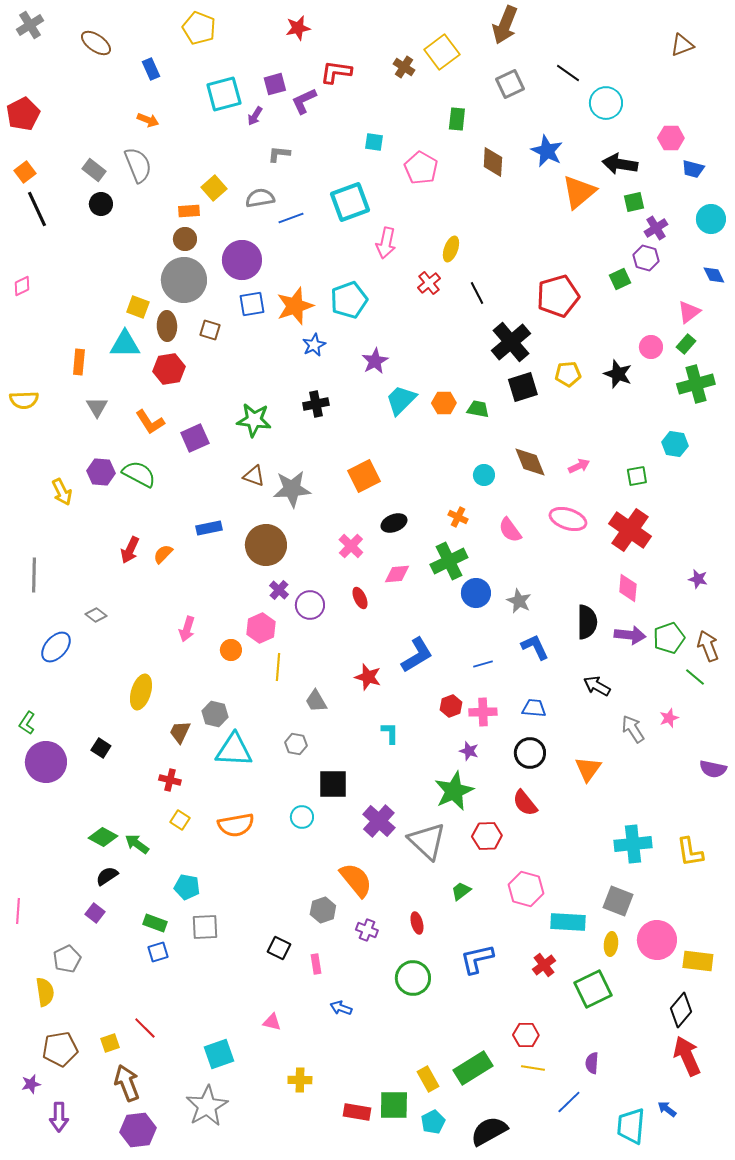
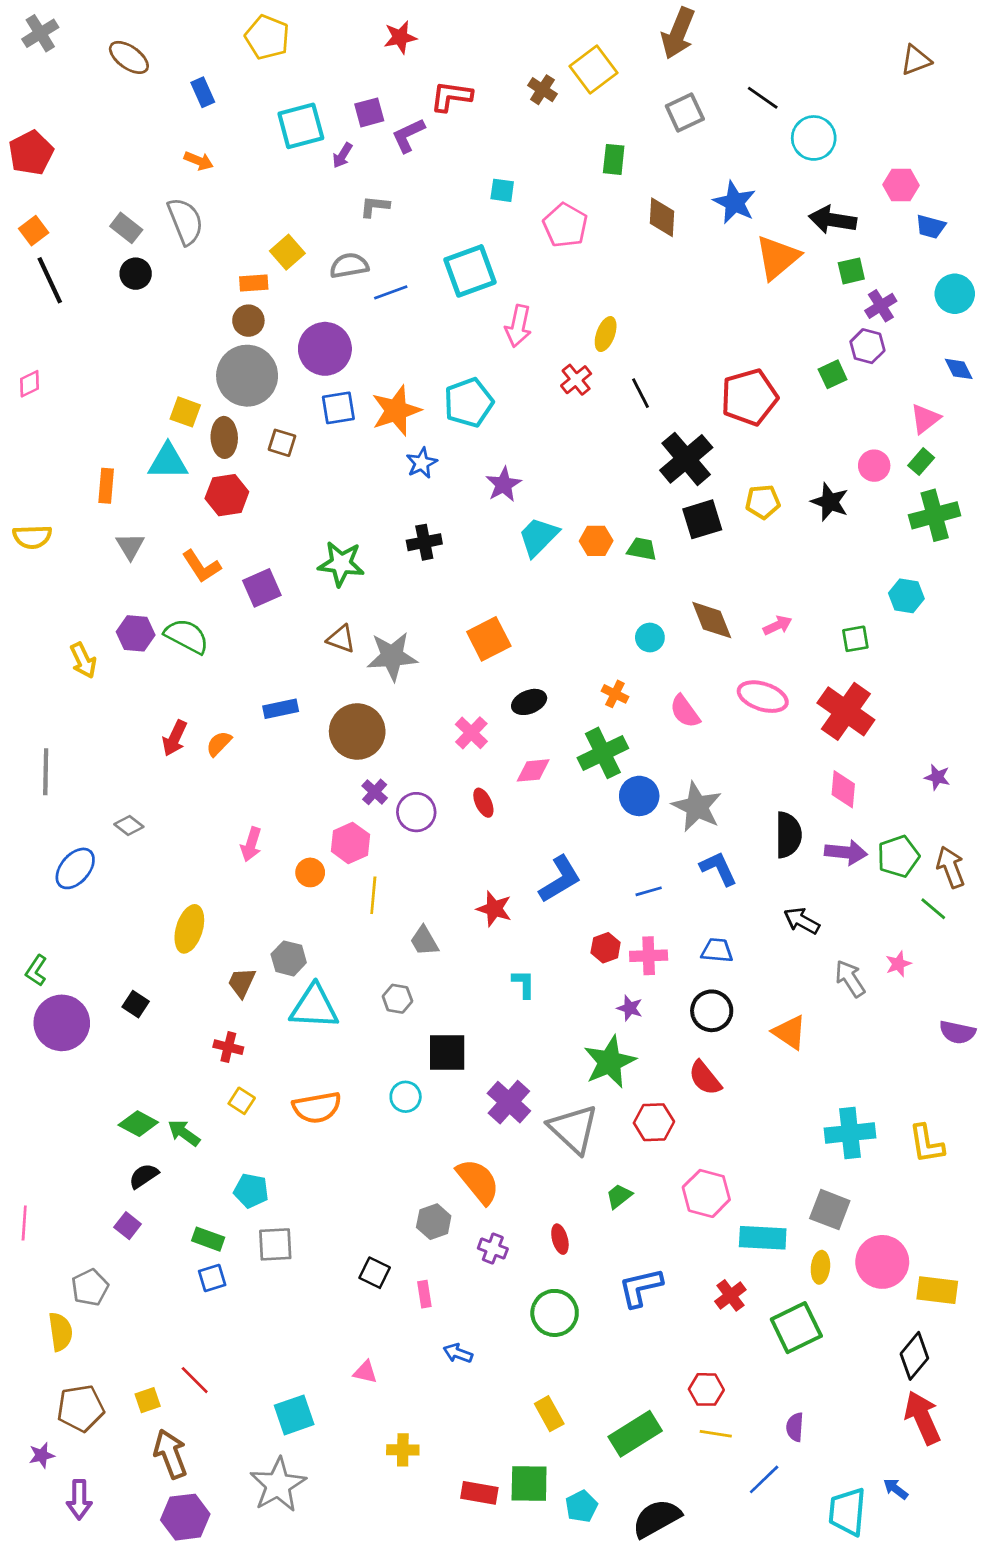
gray star: (519, 601) -> (697, 807), size x1.5
orange triangle: (588, 769) -> (790, 1032), turned -32
yellow rectangle: (428, 1079) -> (549, 1414), moved

